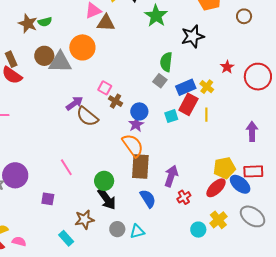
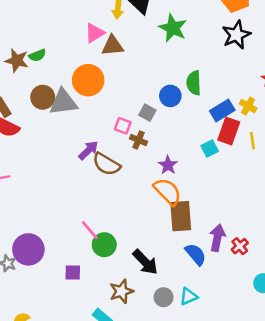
black star: (193, 36) -> (236, 35), moved
gray square: (160, 81) -> (147, 113), moved
blue circle: (139, 111) -> (170, 96), moved
purple arrow: (171, 176) -> (217, 238), moved
green circle: (104, 181) -> (104, 245), moved

